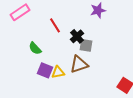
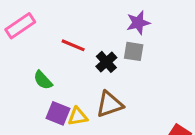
red line: (55, 25) -> (73, 45), turned -35
gray square: (86, 45) -> (134, 51), moved

